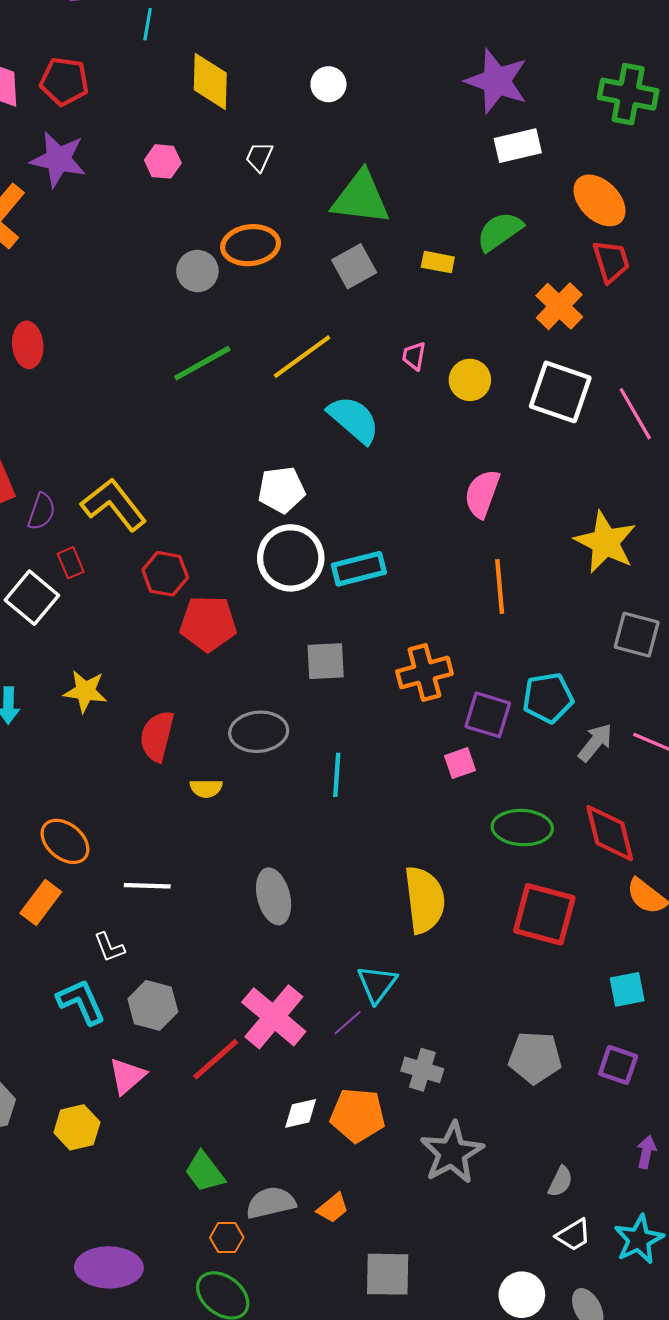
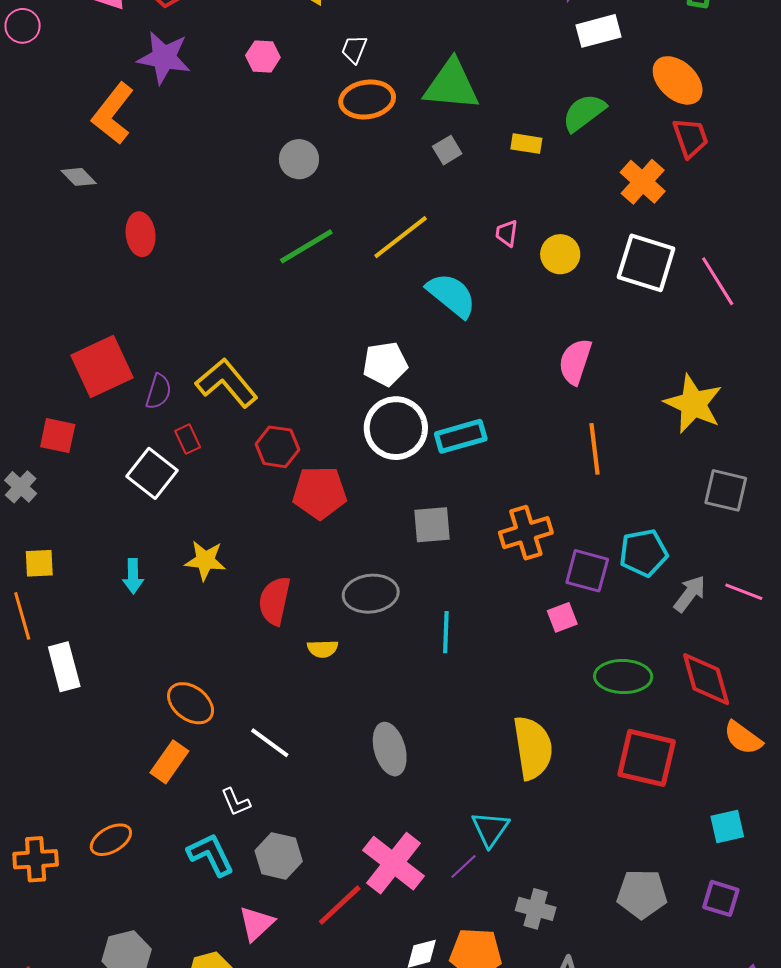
orange ellipse: (251, 245) -> (367, 99), moved
gray square: (354, 266) -> (447, 150), size x0.7
white line: (147, 886) -> (270, 743), turned 36

